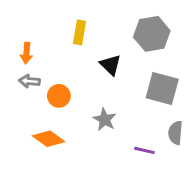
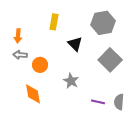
gray square: (162, 89) -> (110, 60), turned 30
gray semicircle: (175, 133) -> (119, 102), moved
orange diamond: (49, 139) -> (33, 94), turned 45

